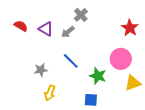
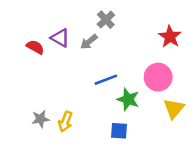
red semicircle: (21, 26) -> (35, 47), moved
blue line: (71, 61) -> (106, 80), moved, turned -66
gray star: (41, 70) -> (41, 119), moved
yellow triangle: (133, 83) -> (174, 108), turned -30

